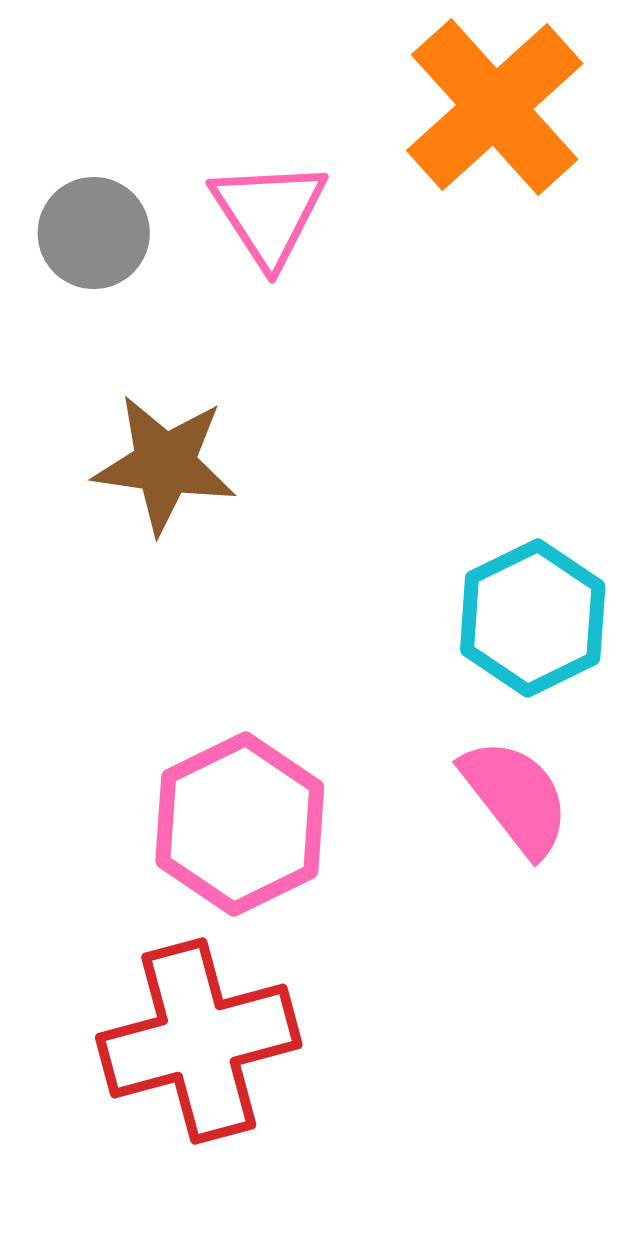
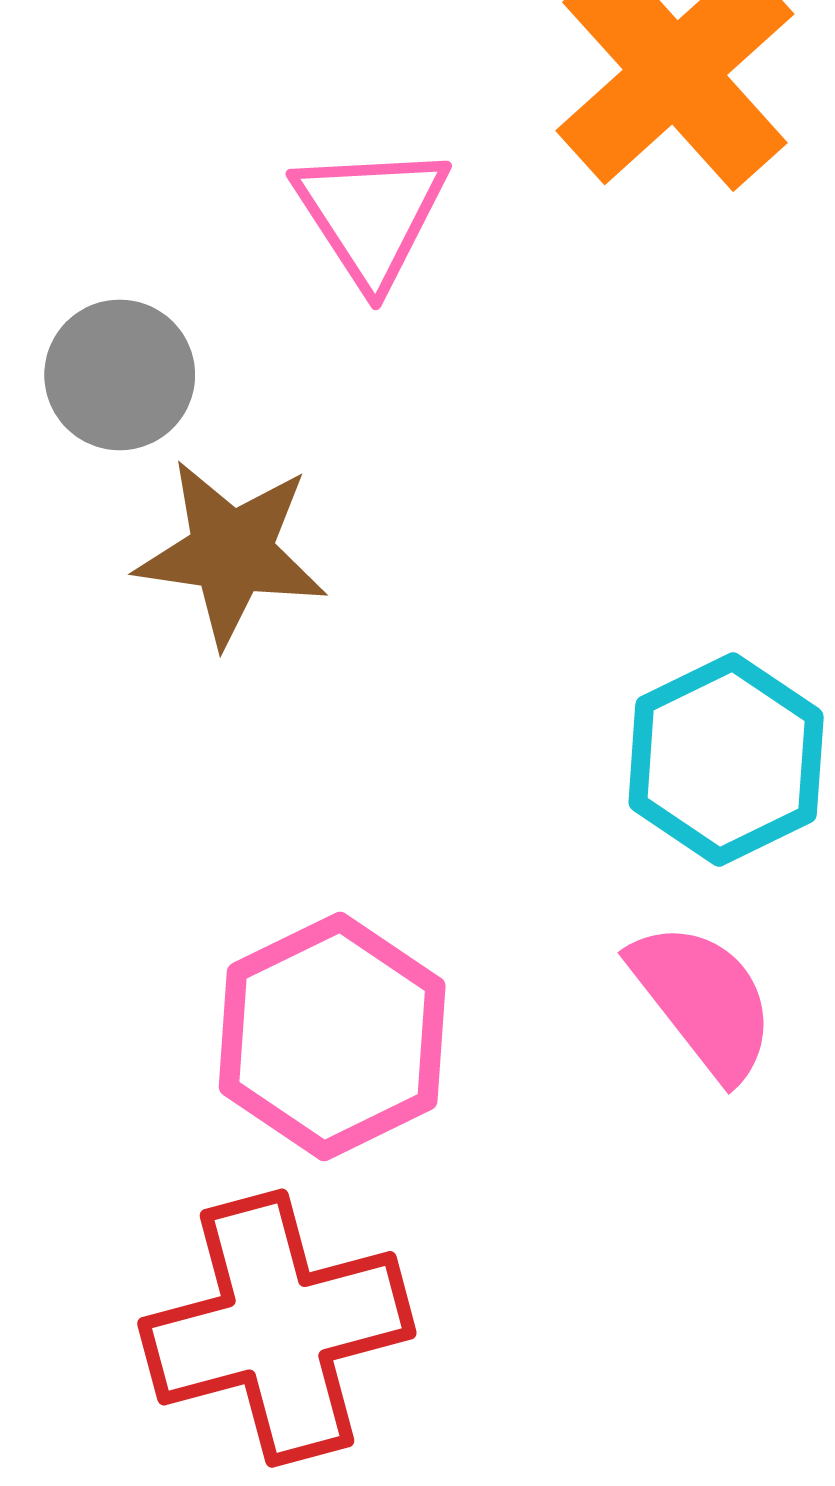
gray circle: (94, 233) -> (120, 375), moved

